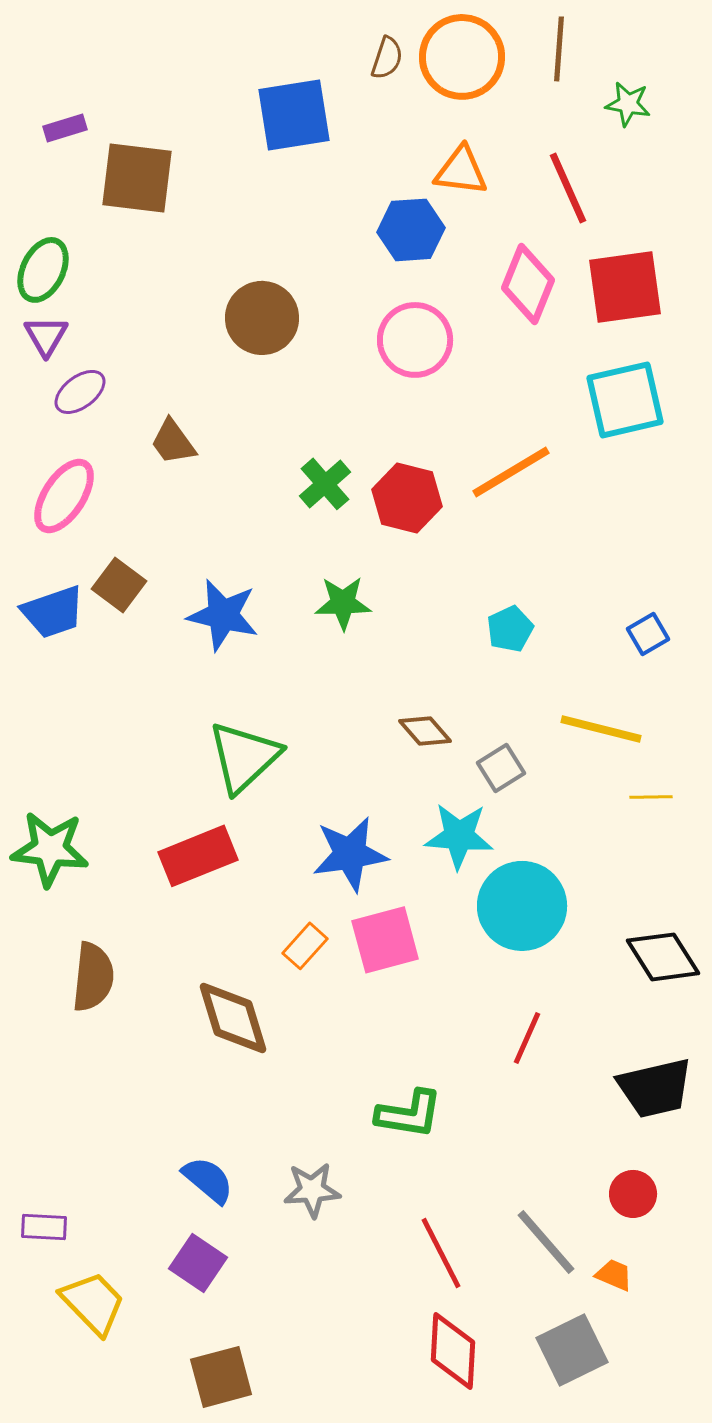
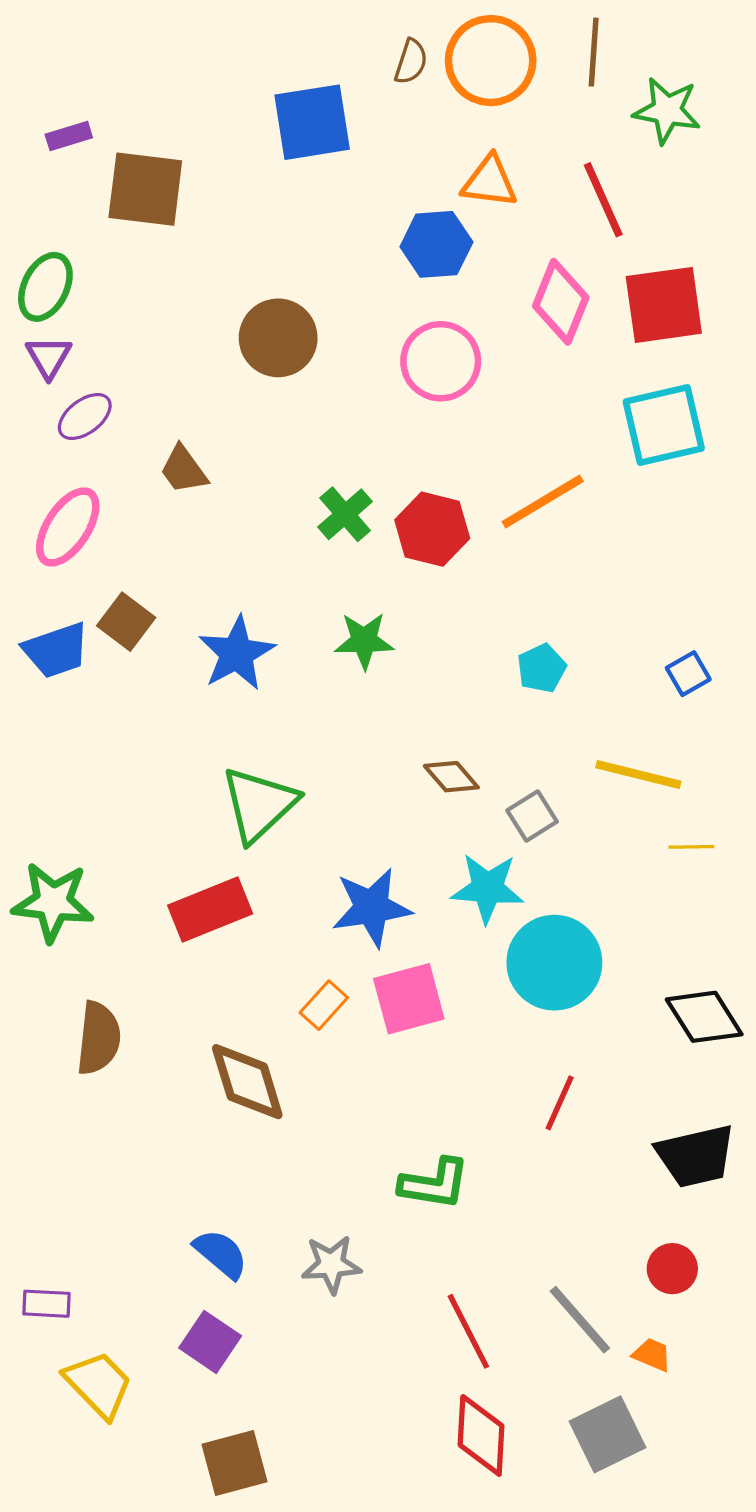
green star: (628, 104) -> (667, 110), size x1.4
blue star: (223, 615) -> (237, 653), turned 30

